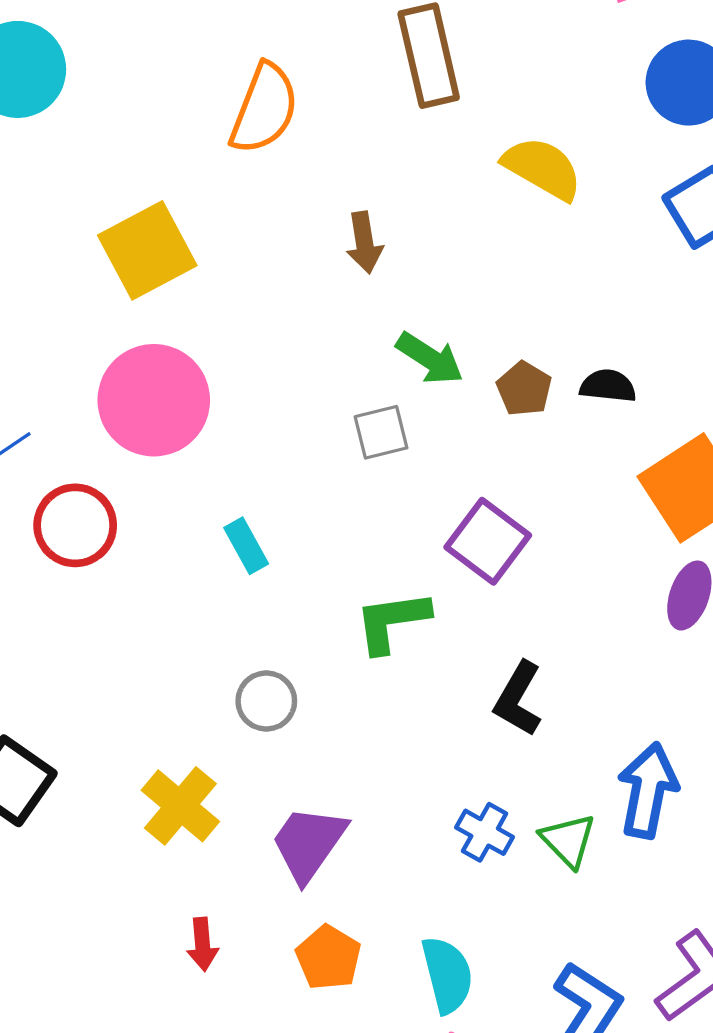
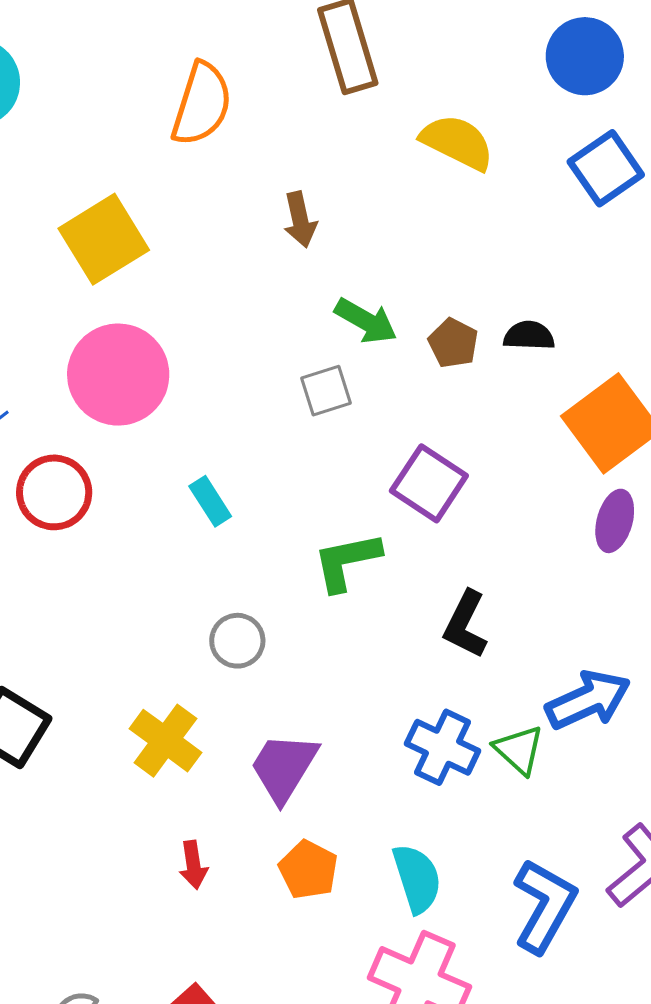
blue arrow: (648, 790) -> (588, 700), turned 58
blue cross: (485, 832) -> (443, 747), size x1.4

